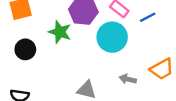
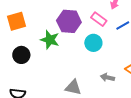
cyan circle: (112, 37) -> (93, 43), size x0.7

